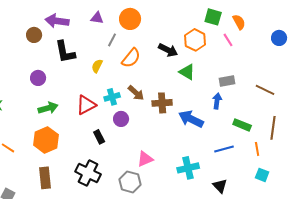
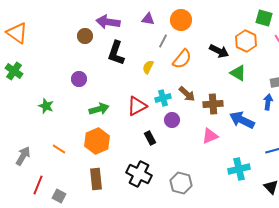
black L-shape: (65, 52) -> (116, 53), turned 30
purple circle: (38, 78) -> (79, 79), moved
pink triangle: (145, 159) -> (210, 136), moved

